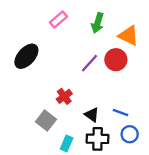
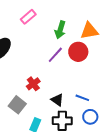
green arrow: (98, 23) -> (60, 30), moved
orange triangle: (129, 36) -> (89, 31), turned -36

